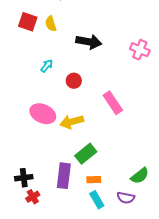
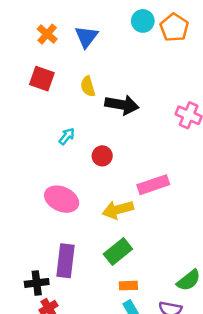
yellow semicircle: (51, 24) -> (88, 86), moved
pink rectangle: (113, 103) -> (153, 185), turned -75
yellow arrow: (72, 122) -> (118, 210), moved
purple rectangle: (64, 176) -> (66, 261), moved

